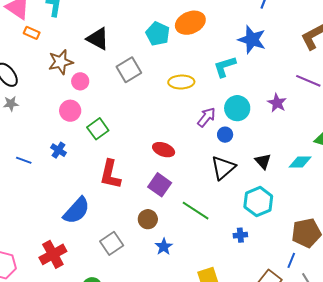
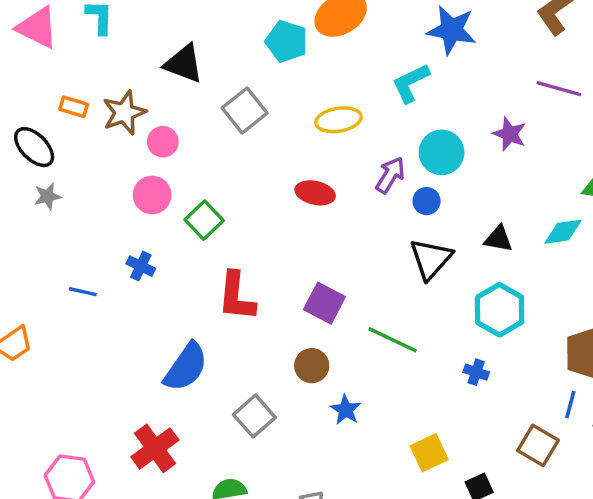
orange rectangle: (32, 33) -> (74, 107), moved
red ellipse: (164, 150) -> (315, 193), moved
black triangle: (263, 161) -> (498, 239), turned -30
blue cross: (240, 235) -> (476, 372), turned 32

